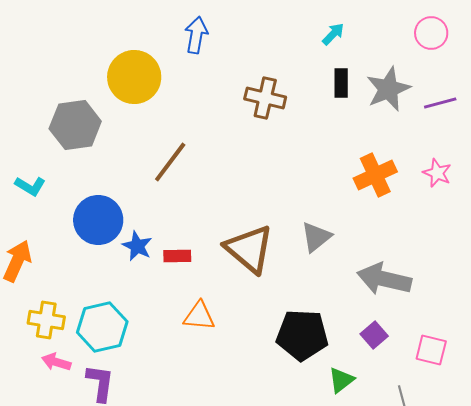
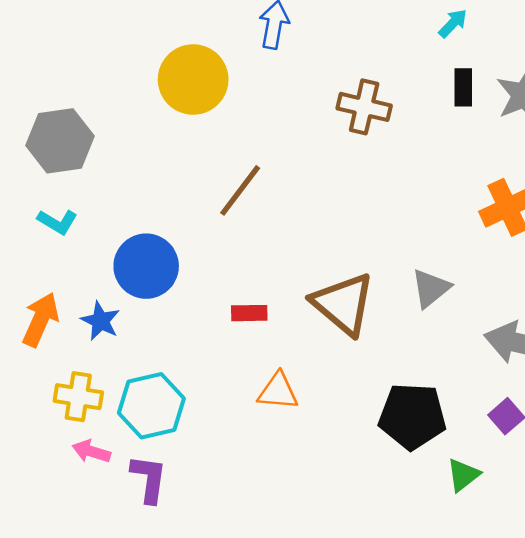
gray hexagon: (75, 125) -> (60, 141), moved
blue star: (137, 246) -> (100, 321), moved

